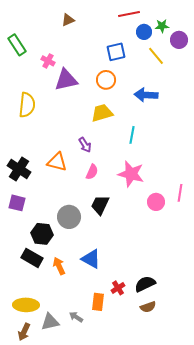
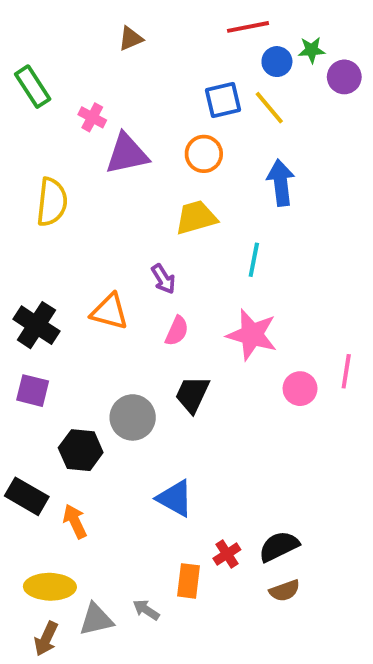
yellow line: (156, 56) -> (269, 108), moved
blue arrow: (146, 95) -> (281, 183), turned 80
black rectangle: (32, 258) -> (27, 496), moved
orange arrow: (59, 266) -> (75, 521), moved

